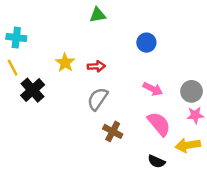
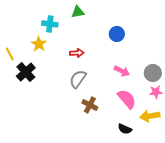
cyan cross: (16, 38) -> (50, 24), moved
yellow star: (65, 63) -> (39, 44), moved

